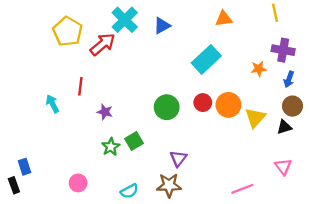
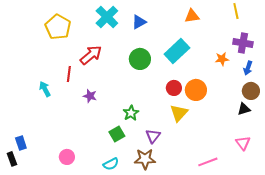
red arrow: (103, 44) -> (91, 55), moved
green circle: (167, 107) -> (140, 59), moved
yellow triangle: (255, 118) -> (179, 113), moved
green square: (134, 141) -> (117, 134), moved
green star: (111, 147) -> (131, 113), moved

